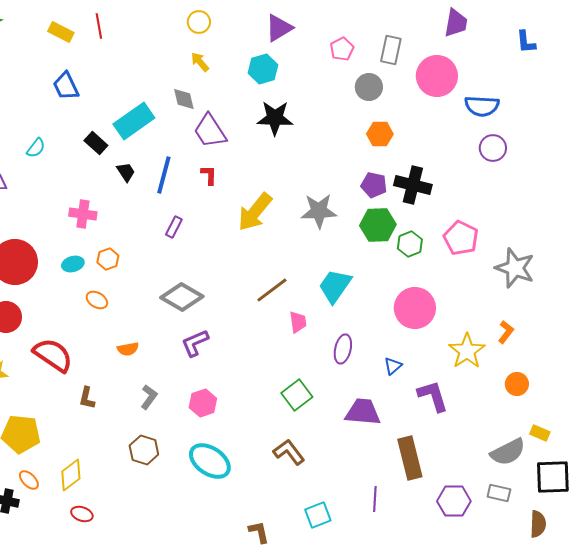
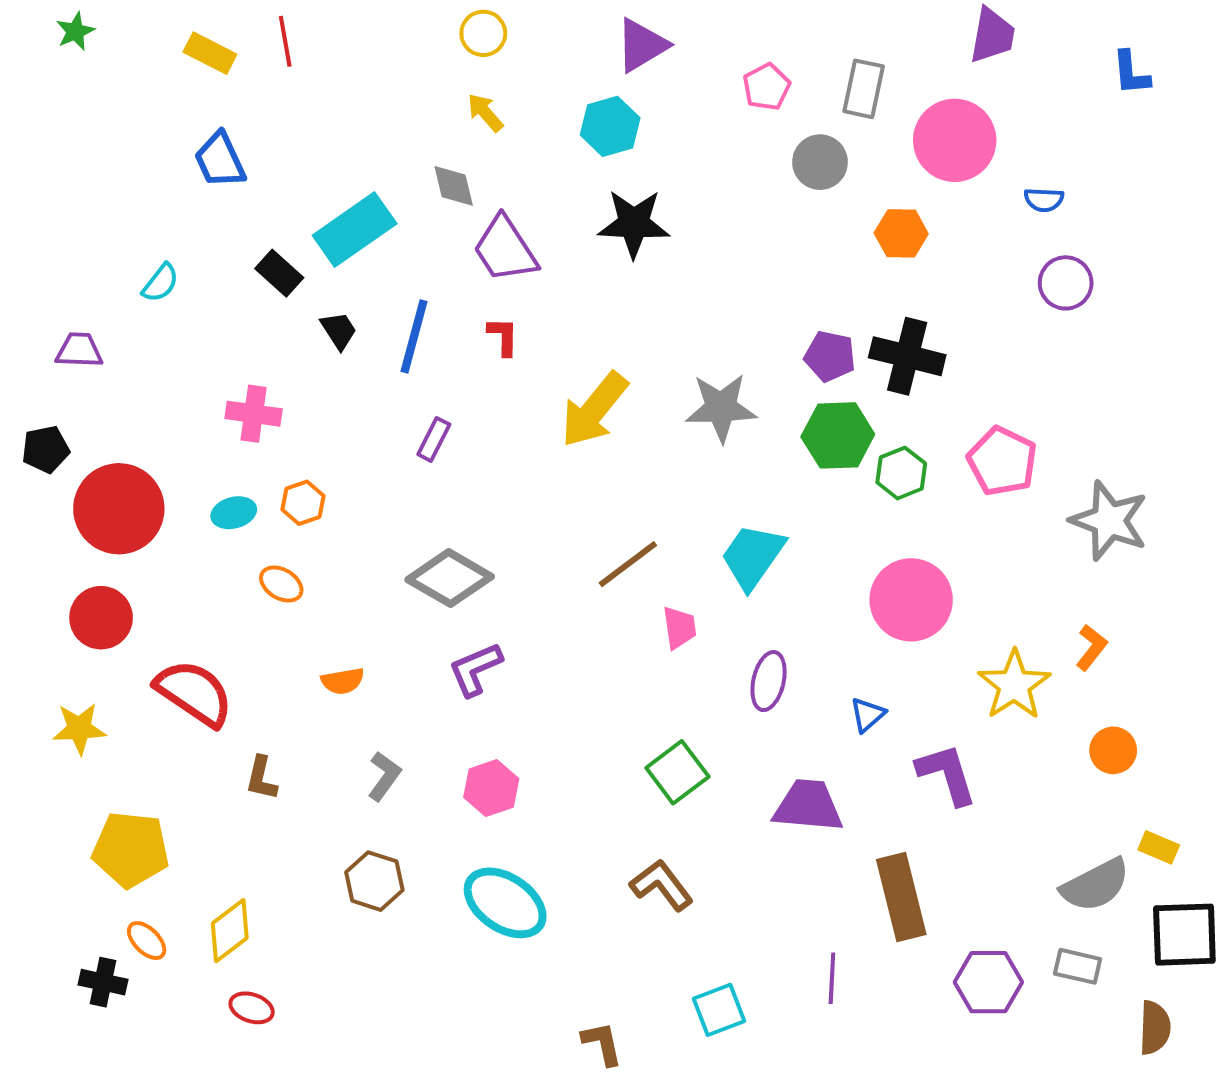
blue semicircle: (482, 106) -> (1044, 200), size x0.6
orange hexagon: (380, 134) -> (901, 233), moved

